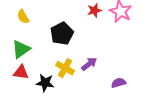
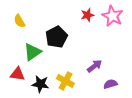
green triangle: (21, 49) -> (32, 52), moved
purple arrow: (89, 64) -> (94, 66), moved
yellow cross: (65, 68) -> (65, 81), moved

